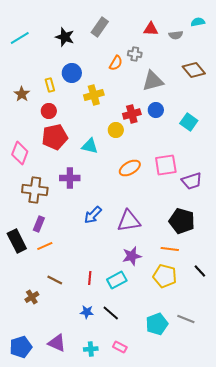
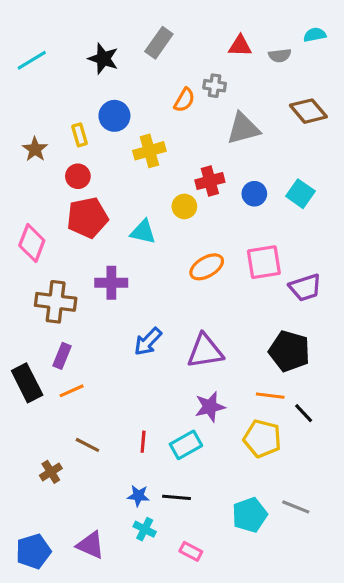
blue circle: (156, 110) -> (254, 194), moved
black line: (200, 271) -> (304, 413), moved
black line: (111, 313) -> (176, 497), turned -36
cyan cross: (91, 349) -> (145, 529), moved, turned 32

